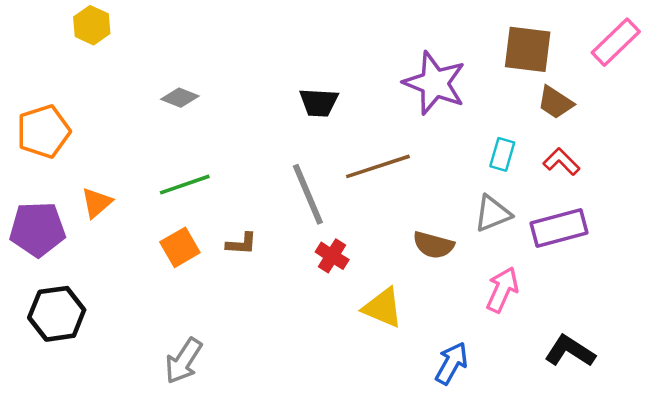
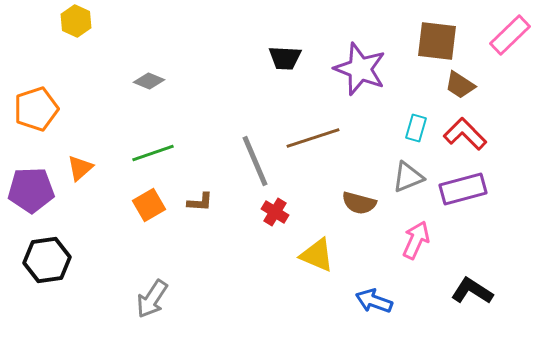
black trapezoid: (319, 102) -> (285, 58), moved
red L-shape: (561, 162) -> (465, 134), size x1.4
blue arrow: (452, 363) -> (374, 301), turned -99

